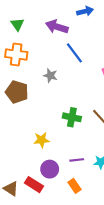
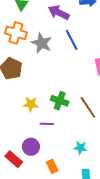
gray star: (50, 76) -> (42, 43), moved, size x1.5
yellow star: (42, 140) -> (31, 104), moved
purple line: (77, 160) -> (47, 124), moved

